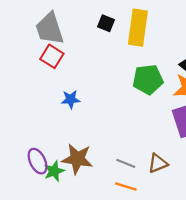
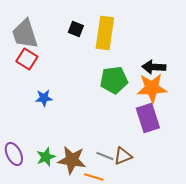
brown star: (77, 159) -> (72, 160), moved
gray line: (126, 163) -> (105, 156), moved
green star: (54, 171) -> (46, 157), moved

